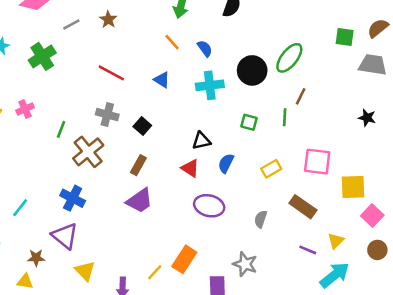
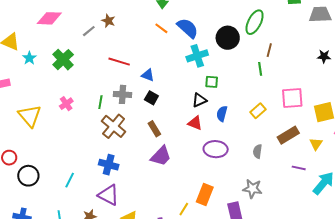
gray line: (71, 25) -> (89, 31), moved
blue semicircle: (205, 48) -> (188, 28), size x1.6
blue triangle: (162, 80) -> (148, 75), moved
pink cross: (25, 109) -> (66, 104), moved
green square: (249, 122) -> (212, 82), moved
green line: (61, 129) -> (100, 102), moved
brown rectangle: (138, 165) -> (154, 129), turned -49
brown rectangle: (303, 207) -> (288, 135), turned -55
yellow triangle: (336, 241) -> (316, 144), moved

